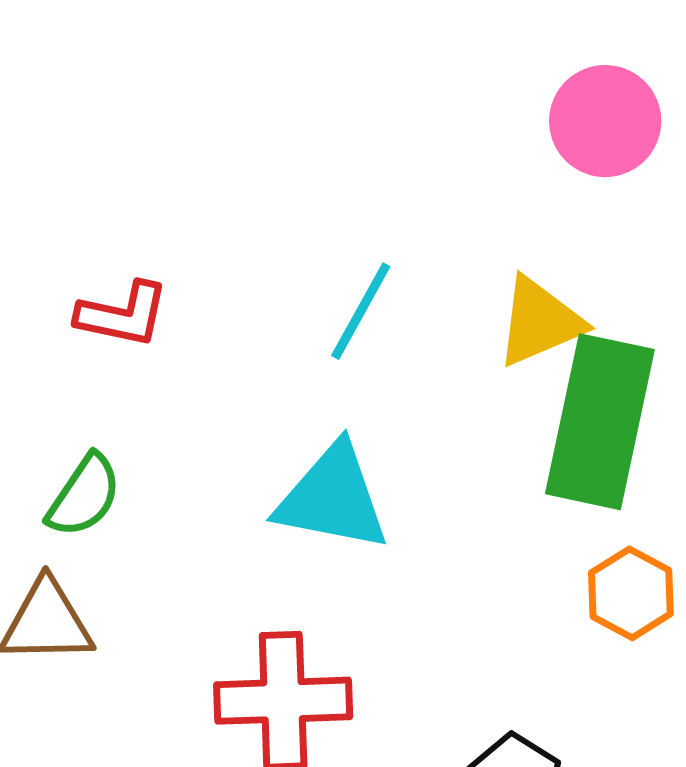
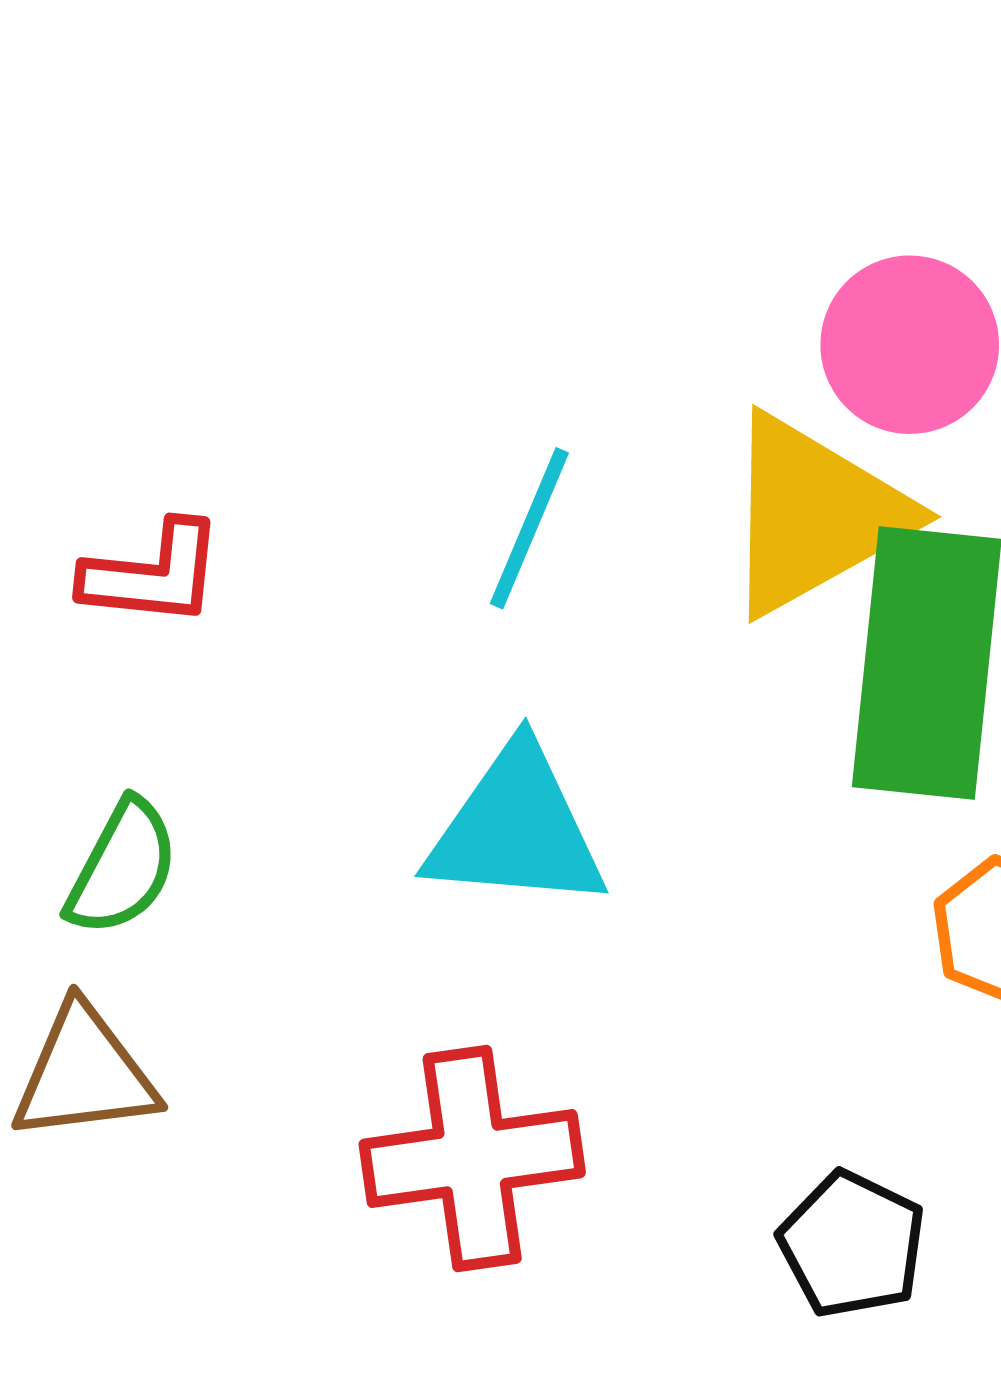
pink circle: (605, 121) -> (910, 345), moved
yellow triangle: (540, 322) -> (814, 515), size x1.4

